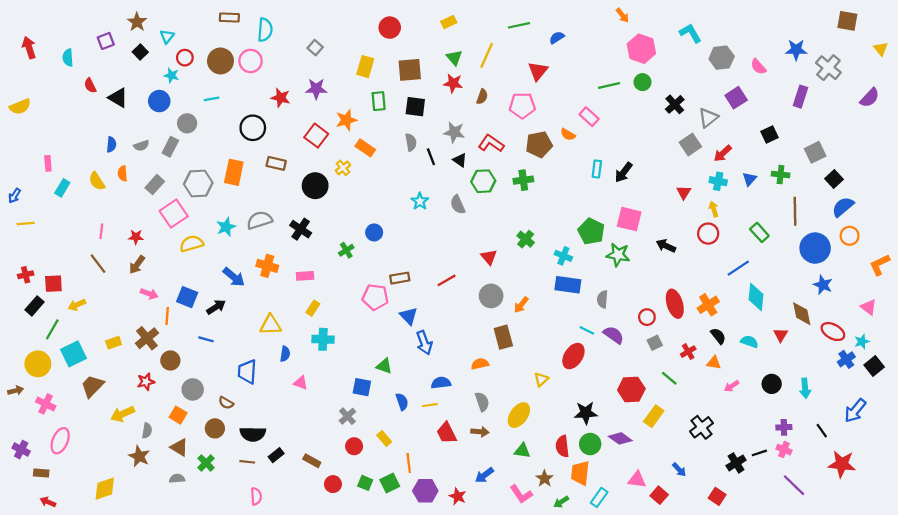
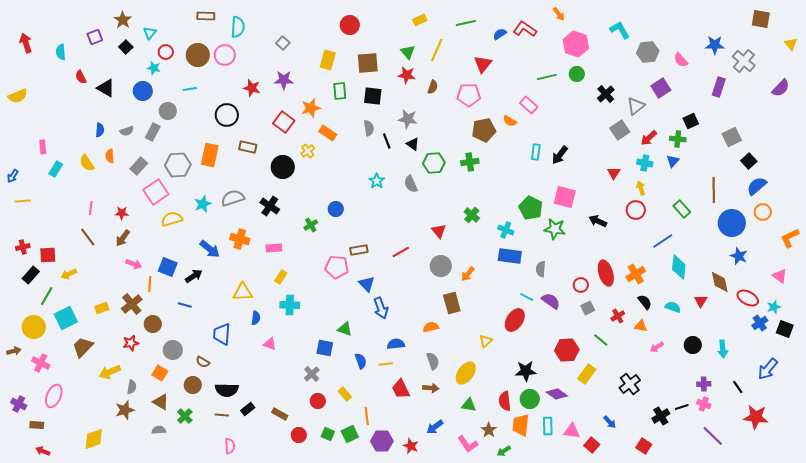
yellow rectangle: (449, 22) -> (420, 20), moved
red L-shape: (491, 143) -> (525, 29), moved
green cross: (781, 175) -> (678, 139), moved
black square: (874, 366) -> (785, 329), turned -30
brown star: (139, 456) -> (125, 410), turned 30
cyan rectangle: (599, 497) -> (548, 426), moved, turned -36

